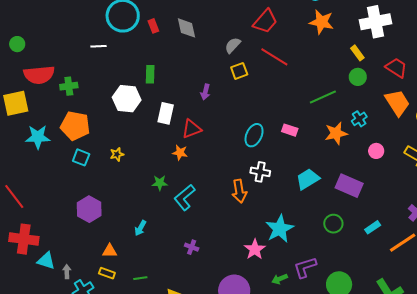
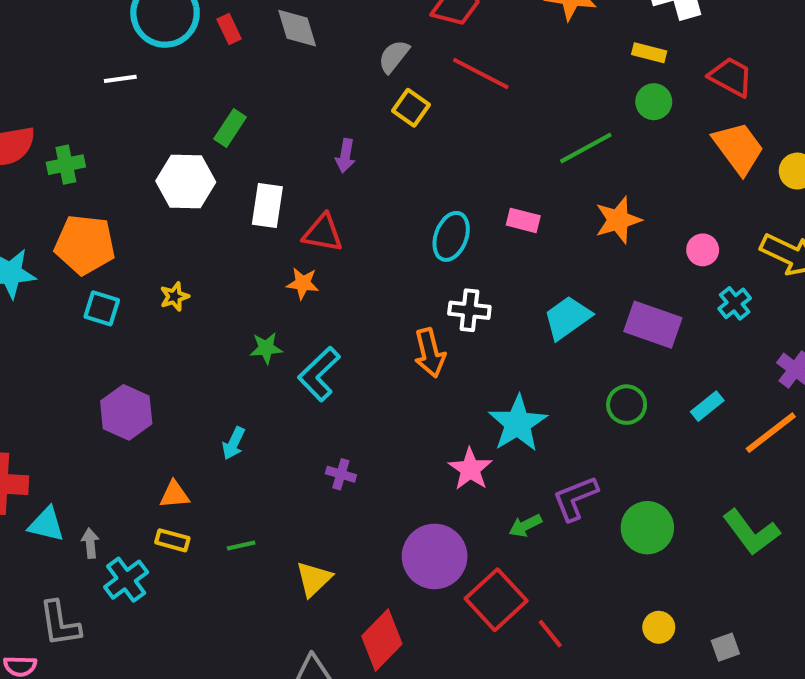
yellow rectangle: (357, 53) -> (649, 53), turned -35
yellow square: (239, 71) -> (411, 108), turned -30
green rectangle: (150, 74) -> (230, 128), turned 36
cyan cross: (359, 119) -> (735, 303), moved
red triangle: (192, 129) -> (323, 233), turned 35

